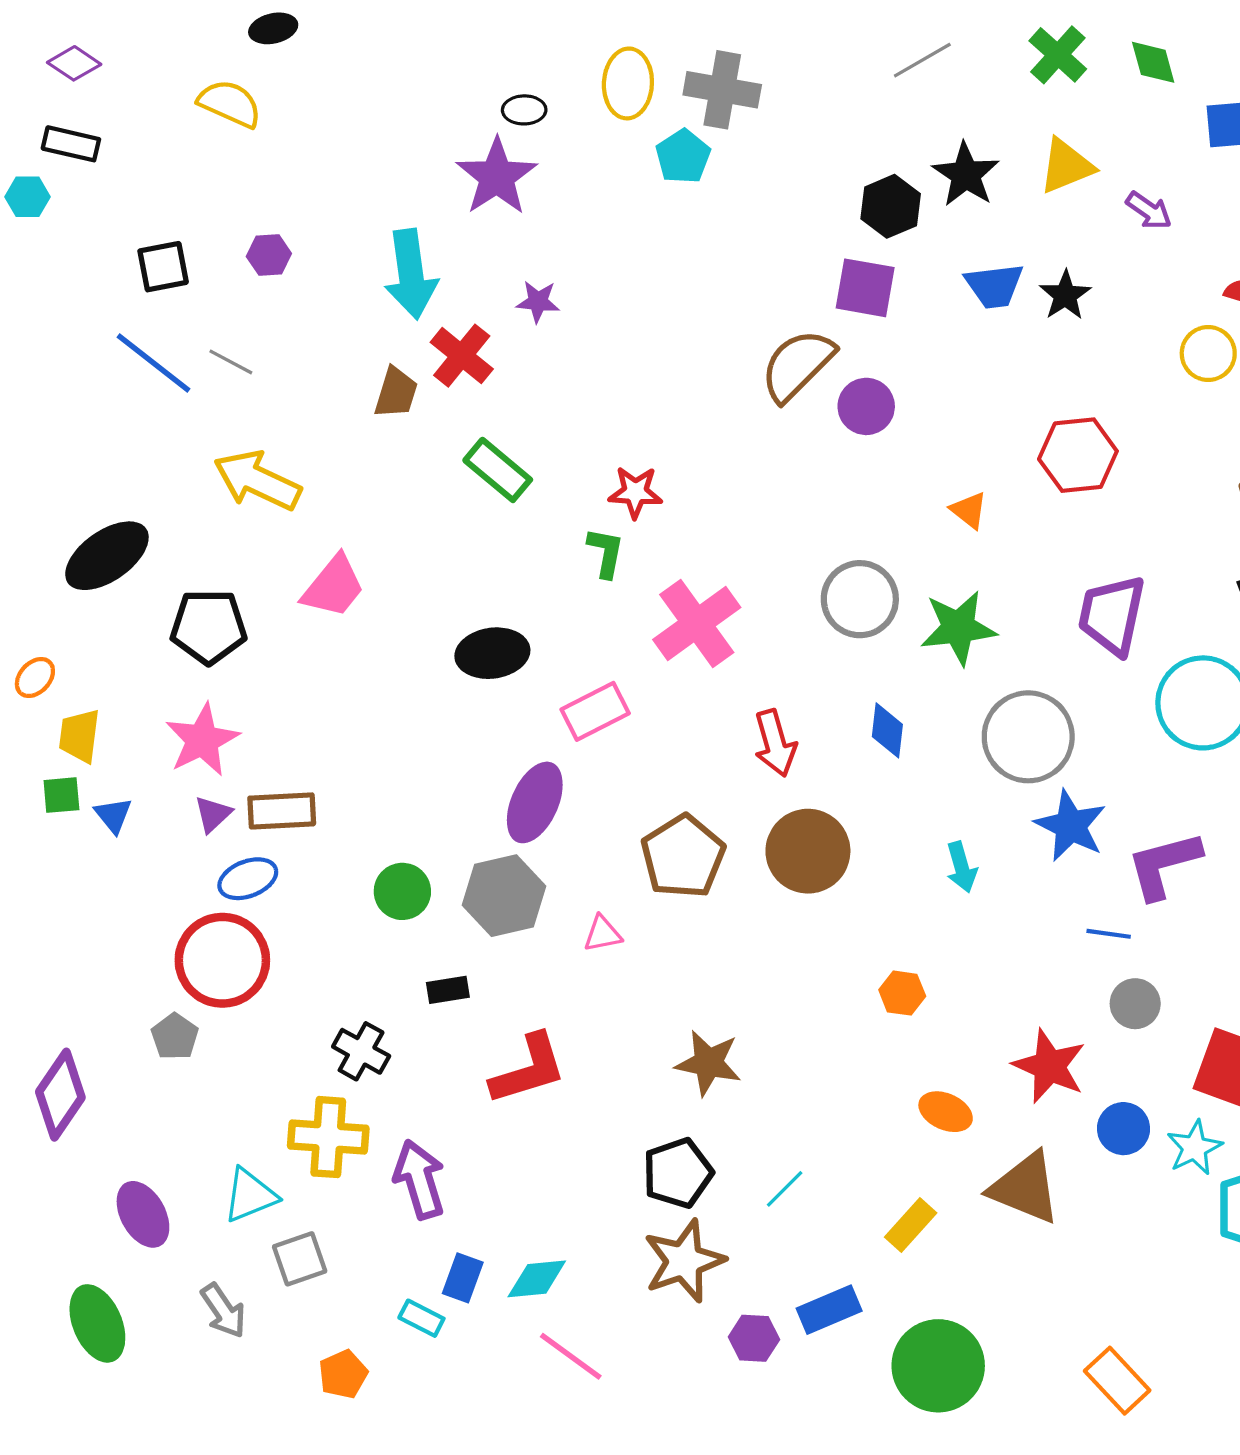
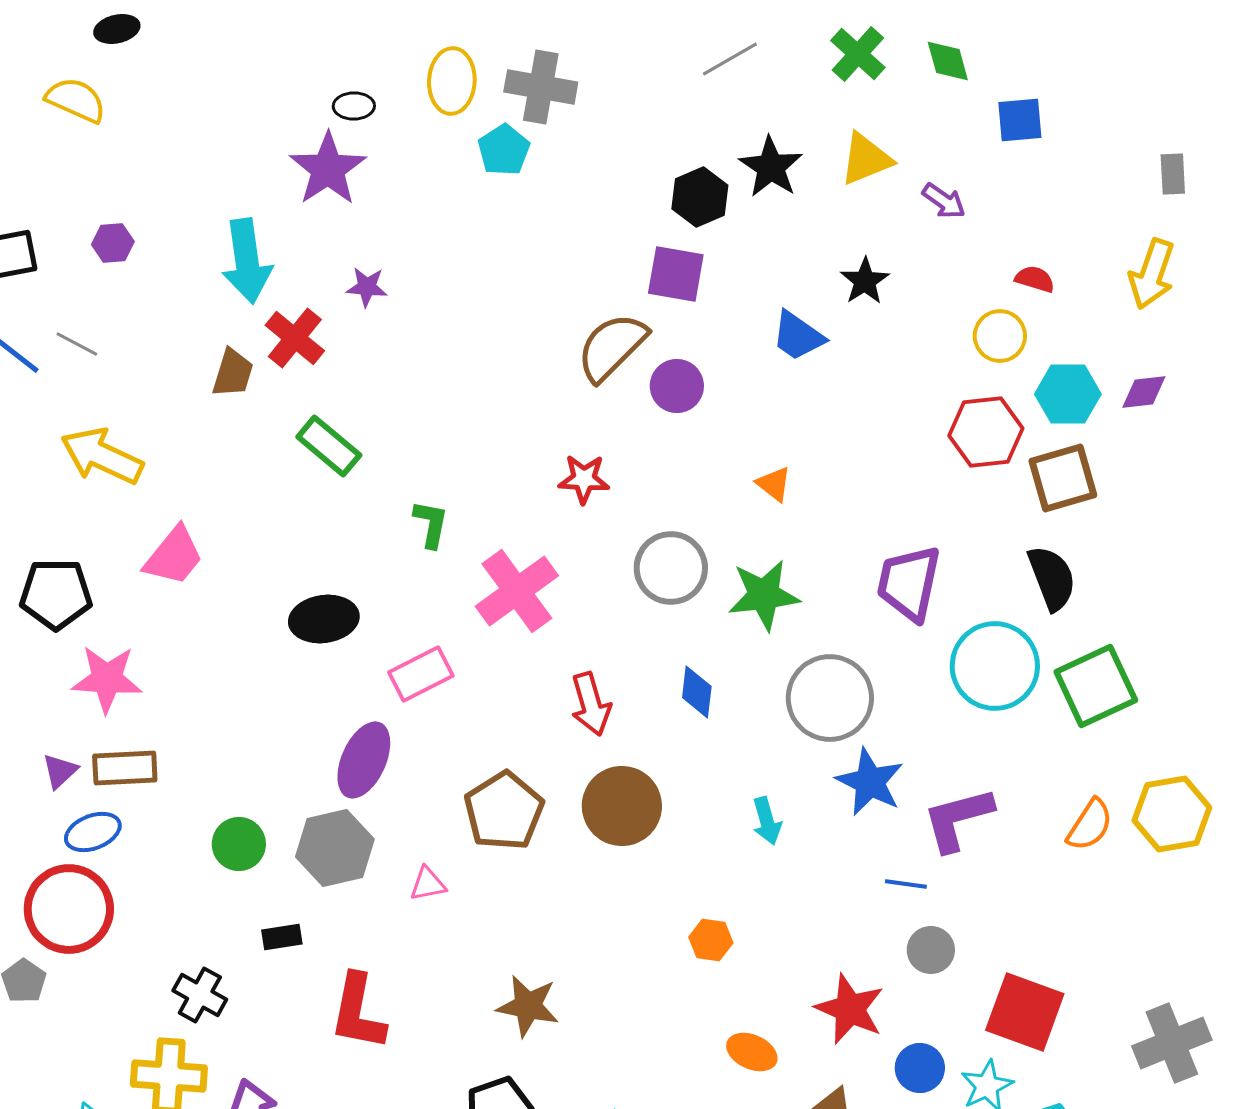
blue trapezoid: (994, 286) -> (798, 336), moved, turned 42
red hexagon: (1078, 455) -> (986, 432), moved
red star: (635, 492) -> (584, 479), moved
pink star: (202, 740) -> (107, 679), moved, turned 30
red L-shape: (528, 1069) -> (358, 1012), turned 118

